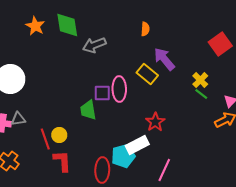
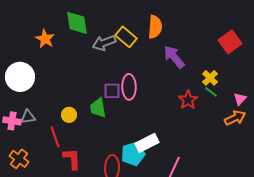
orange star: (35, 26) -> (45, 39), moved
orange semicircle: (145, 29) -> (155, 27), size x1.6
yellow rectangle: (147, 74) -> (126, 37), moved
red star: (155, 122) -> (188, 100), moved
yellow circle: (59, 135) -> (69, 115), moved

